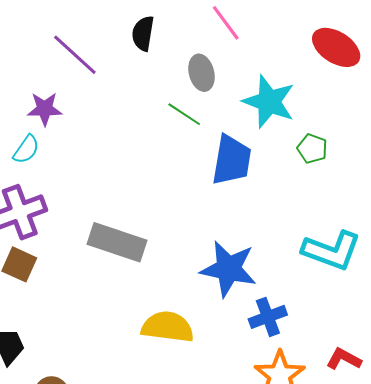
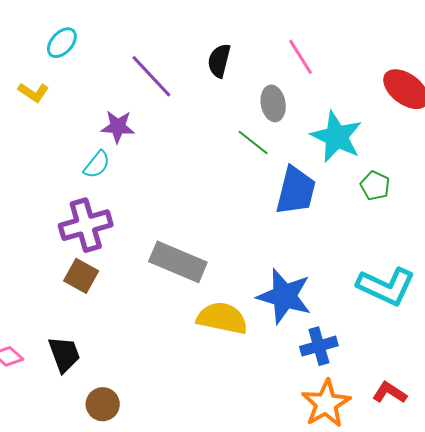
yellow semicircle: (168, 327) -> (222, 318), moved

